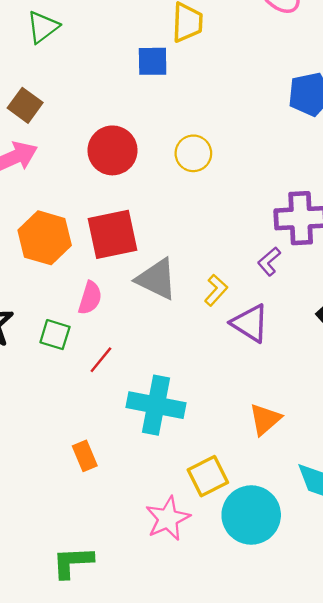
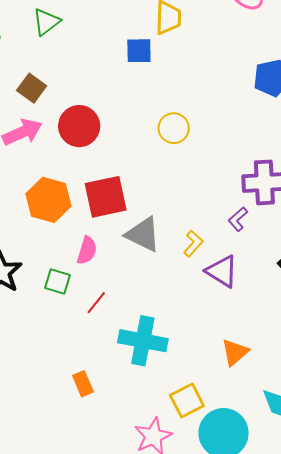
red circle: (113, 150) -> (79, 126), moved

